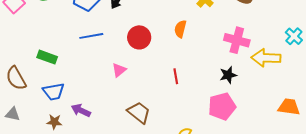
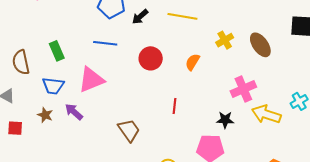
pink cross: (237, 40) -> (243, 89), turned 35
green rectangle: (47, 57) -> (57, 51), turned 30
pink triangle: (119, 70) -> (91, 80), moved, size x1.8

